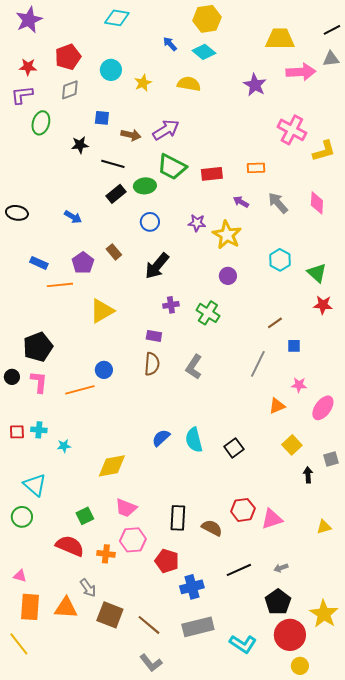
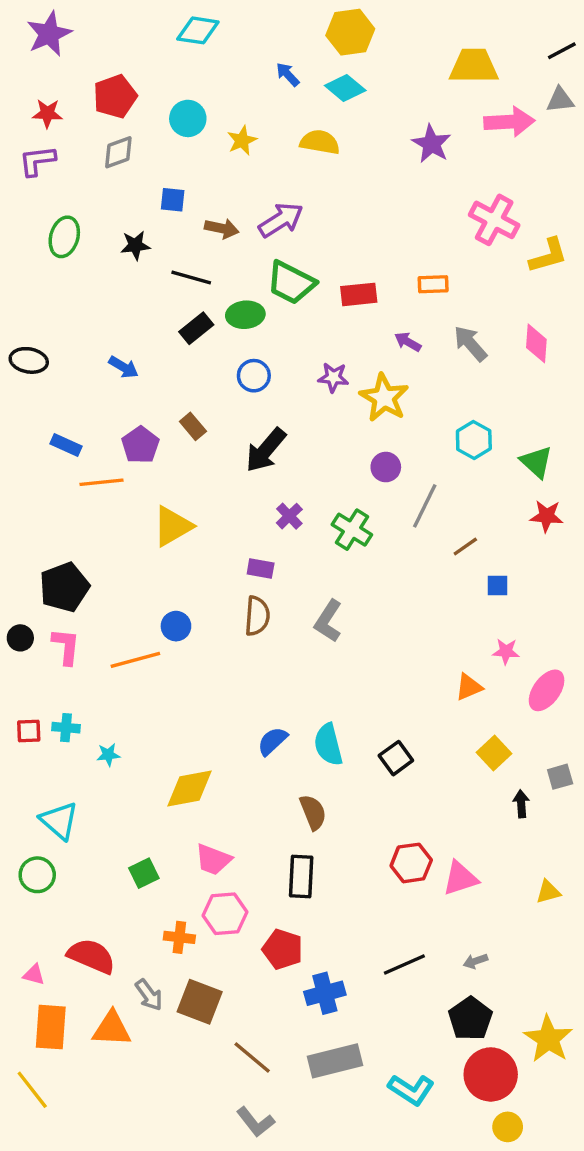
green ellipse: (41, 123) -> (64, 237), moved
purple cross: (171, 305) -> (289, 516), turned -35
gray line: (258, 364) -> (425, 506), moved
brown semicircle: (212, 528) -> (313, 812), moved, turned 40
red semicircle: (70, 546) -> (91, 956), moved
brown square: (110, 615) -> (200, 1002), moved

